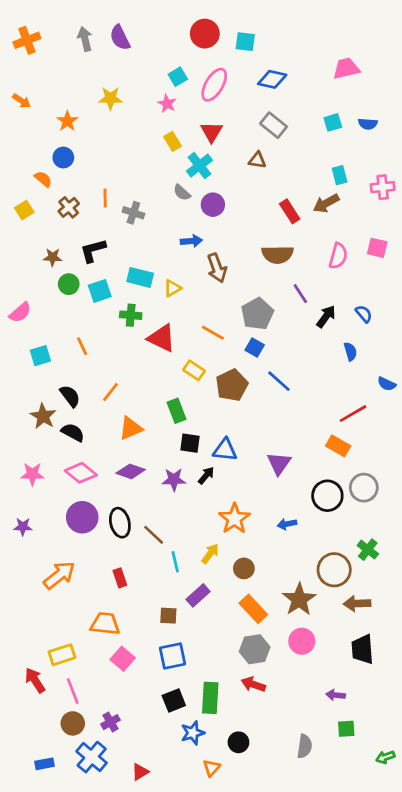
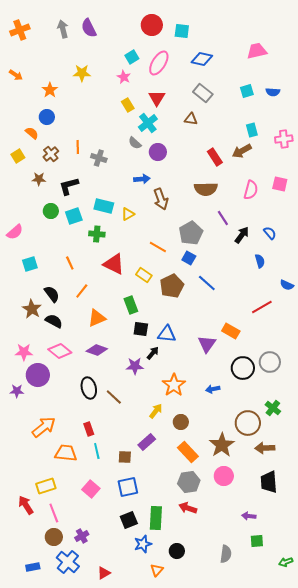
brown star: (53, 257) -> (39, 179), moved
red triangle: (162, 338) -> (114, 264), moved
orange line: (82, 346) -> (70, 263), moved
orange rectangle: (338, 446) -> (231, 331), moved
purple star: (174, 480) -> (135, 366), moved
purple circle: (82, 517) -> (38, 375), moved
cyan line: (175, 562) -> (97, 451), moved
orange trapezoid: (105, 624) -> (66, 453), moved

